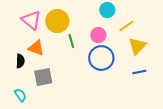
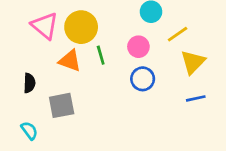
orange triangle: (36, 48) -> (70, 61), moved
blue circle: (101, 58) -> (143, 79), size x0.7

